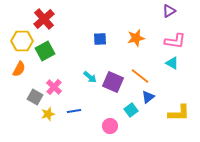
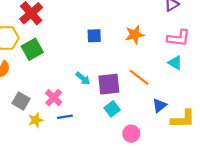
purple square: (113, 82) -> (109, 84), turned -30
pink cross: (54, 87) -> (54, 98), moved
blue triangle: (148, 97) -> (159, 105), moved
cyan square: (131, 110) -> (112, 109), moved
pink circle: (110, 126) -> (131, 134), moved

